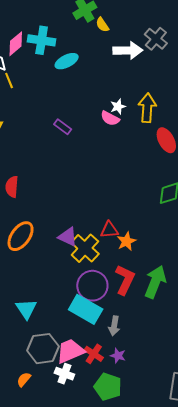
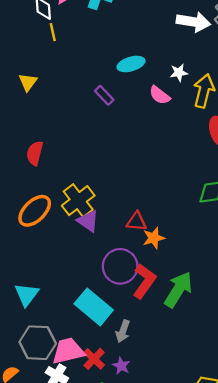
cyan ellipse: (67, 61) -> (131, 64), moved
white star: (118, 107) -> (179, 73), moved
yellow cross: (85, 248) -> (78, 201), moved
purple circle: (92, 286) -> (120, 266), moved

